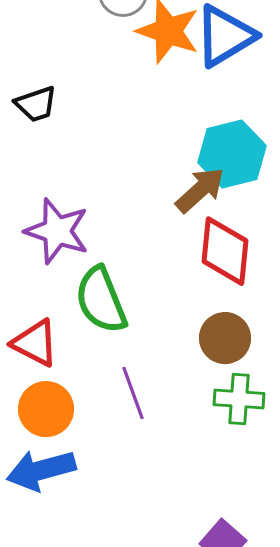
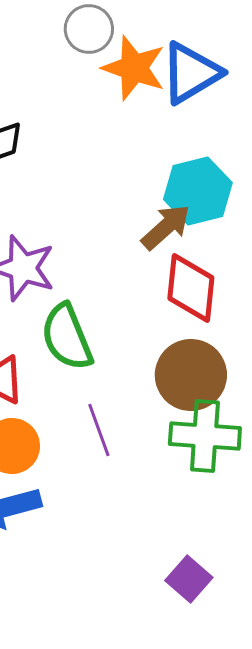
brown circle: (225, 338) -> (191, 375), size x1.4
green cross: (239, 399) -> (205, 436), size x1.4

